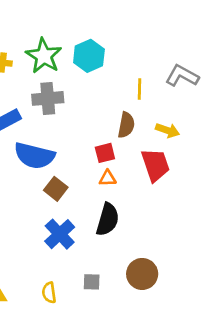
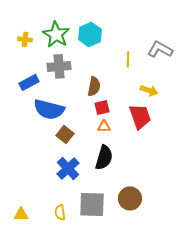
brown semicircle: (126, 125) -> (94, 86), moved
gray square: (92, 282) -> (92, 204), size x2.0

